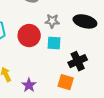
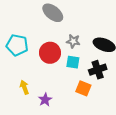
black cross: (78, 61) -> (98, 70), moved
orange square: (66, 82) -> (83, 88), moved

